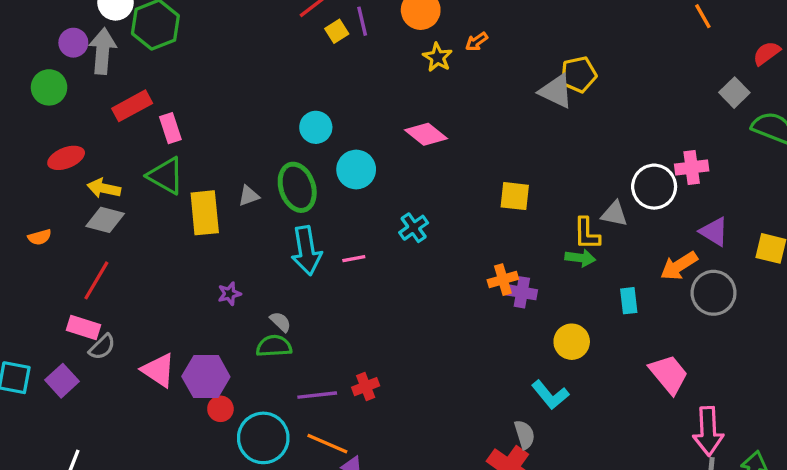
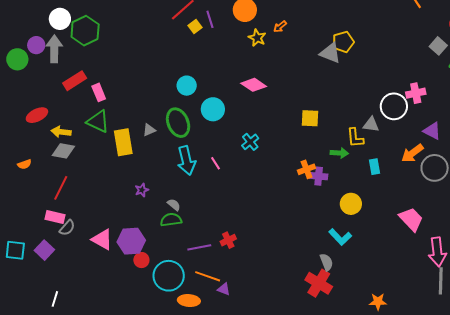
green circle: (49, 87) -> (17, 59), moved
green arrow: (580, 258) -> (339, 153), moved
pink line: (354, 259) -> (215, 163), turned 72
cyan rectangle: (629, 301) -> (374, 167), moved

